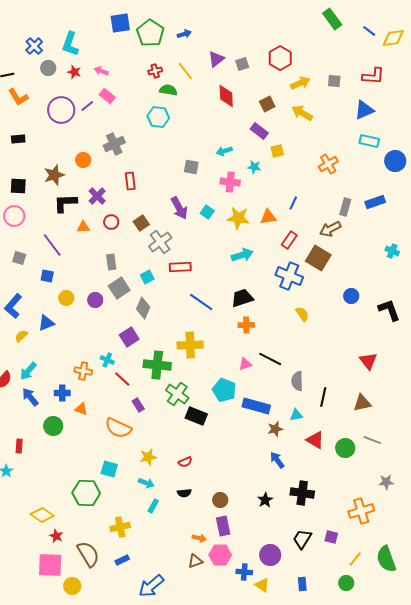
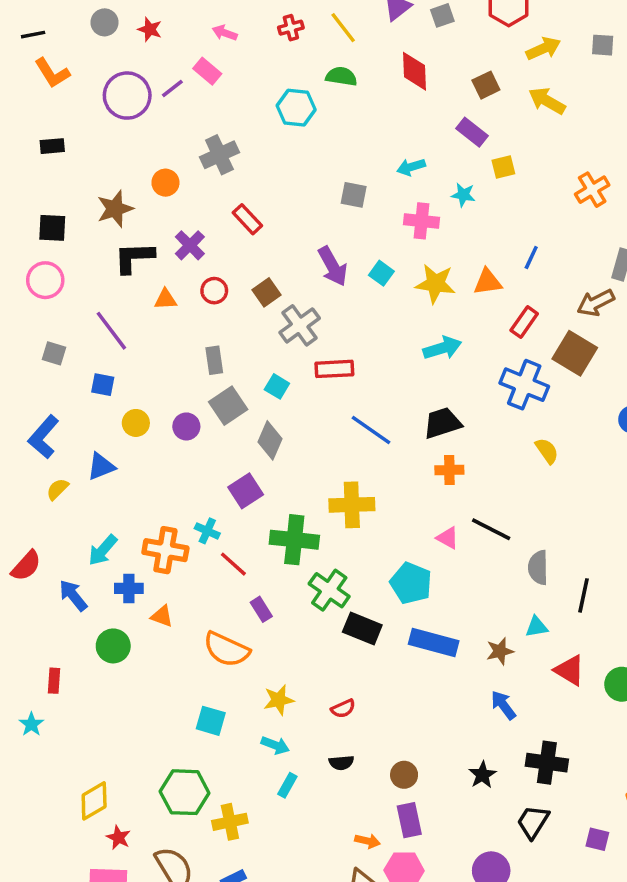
pink arrow: (101, 71) -> (225, 33), moved
green semicircle: (168, 90) -> (341, 76), moved
red rectangle: (130, 181) -> (247, 219), turned -36
cyan square: (147, 277) -> (277, 386), turned -32
pink triangle: (245, 364) -> (448, 538), turned 48
cyan arrow: (28, 371) -> (103, 550), moved
orange cross: (83, 371) -> (165, 550), size x1.4
blue rectangle: (256, 406) -> (434, 642), moved
green hexagon: (86, 493) -> (185, 792), moved
yellow diamond: (42, 515) -> (94, 801), turned -65
black trapezoid: (302, 539) -> (533, 822), moved

